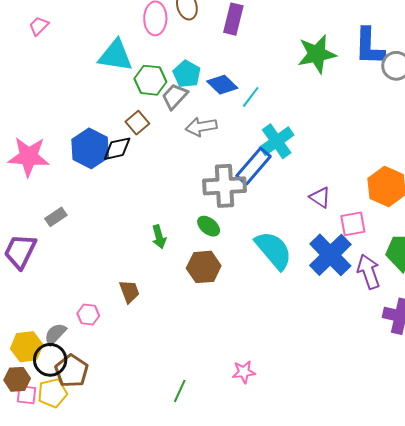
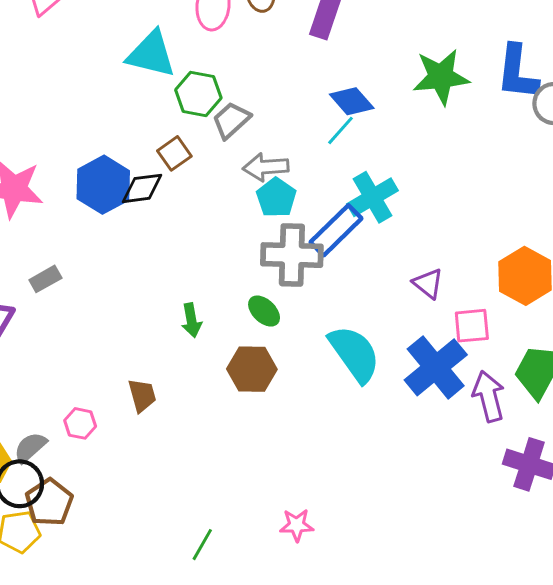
cyan pentagon: (187, 74) -> (276, 198), moved
blue diamond: (222, 85) -> (352, 101), moved

